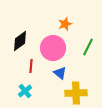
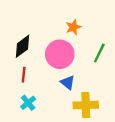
red line: (31, 66) -> (24, 75), moved

